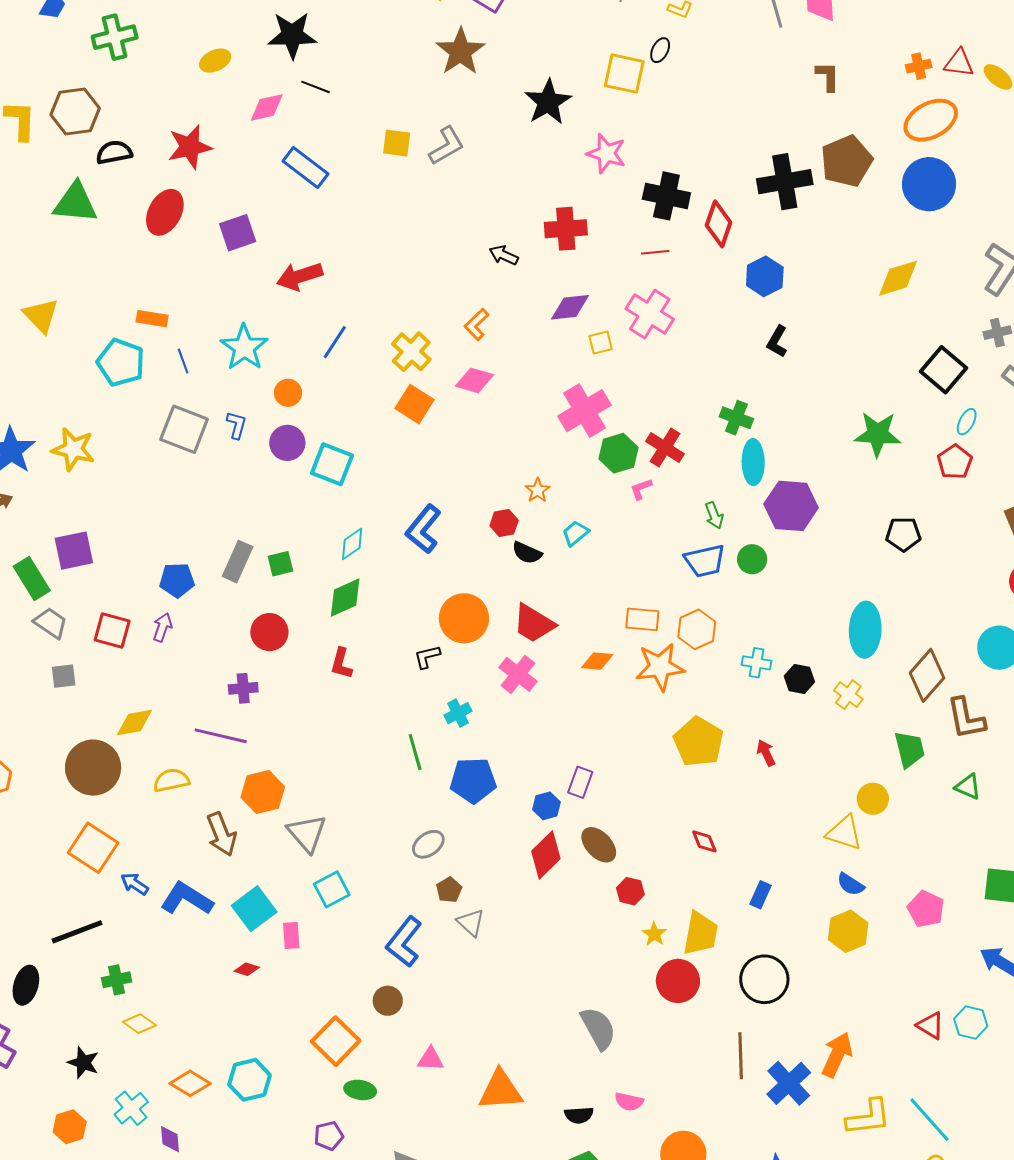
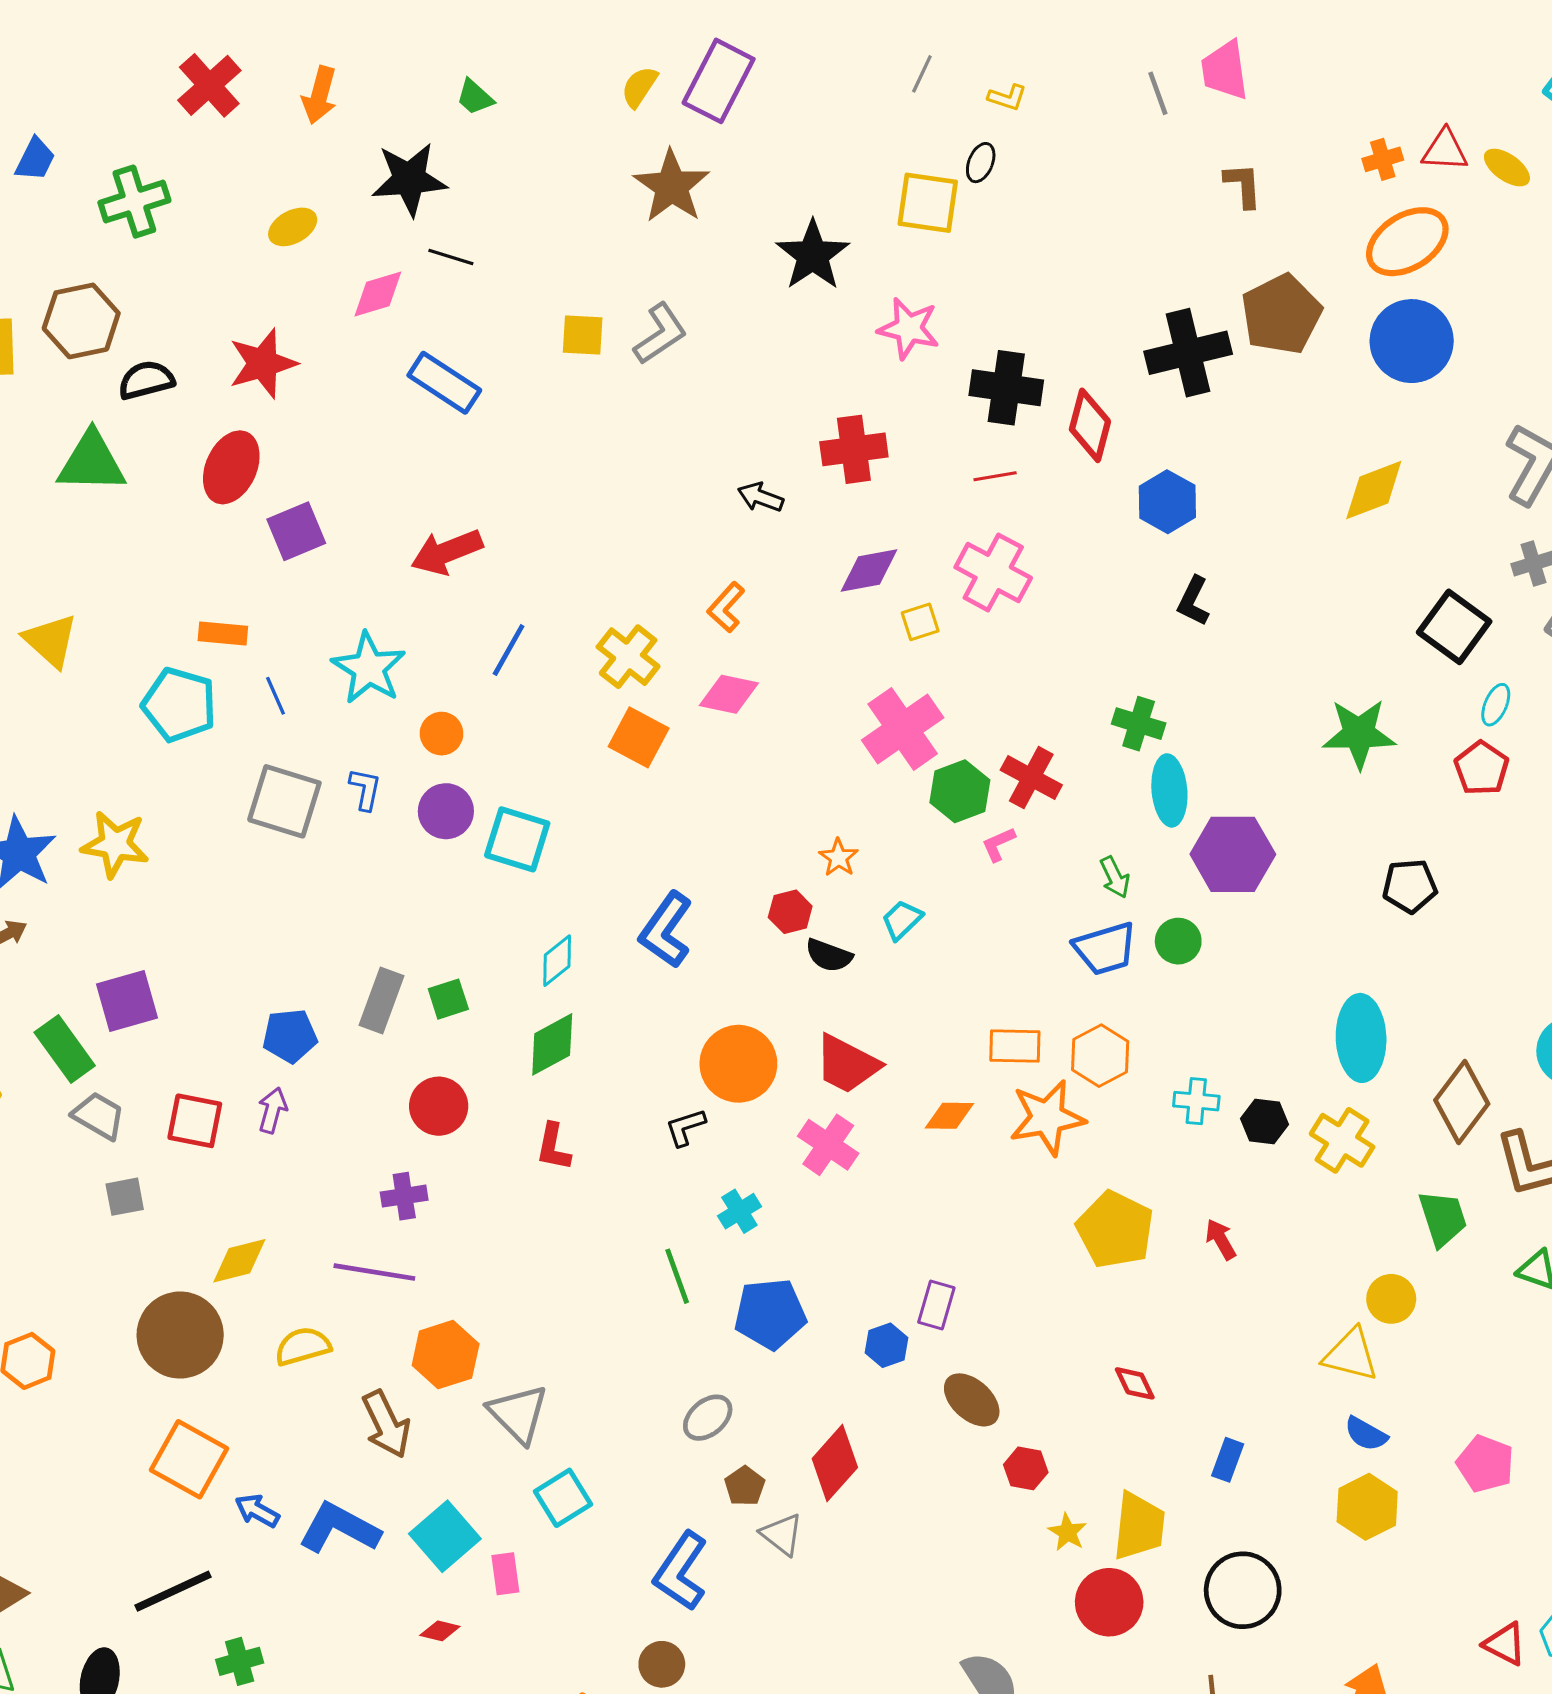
purple square: (238, 233) -> (296, 531), moved
yellow cross: (848, 695) -> (1342, 1140), size x1.4
red diamond: (546, 855) -> (835, 1463), moved

